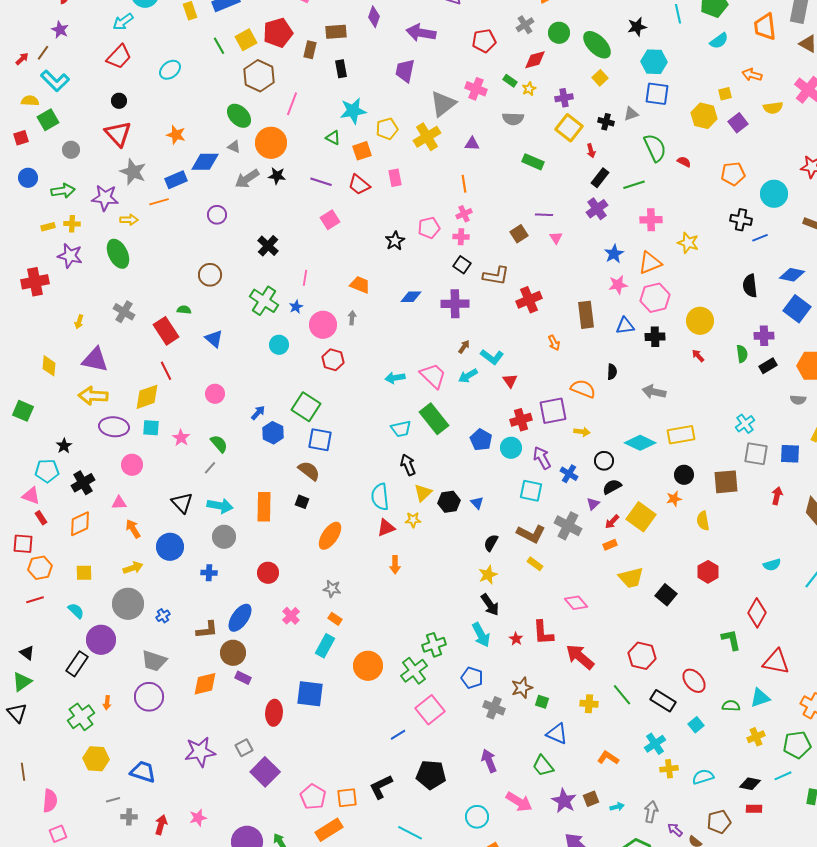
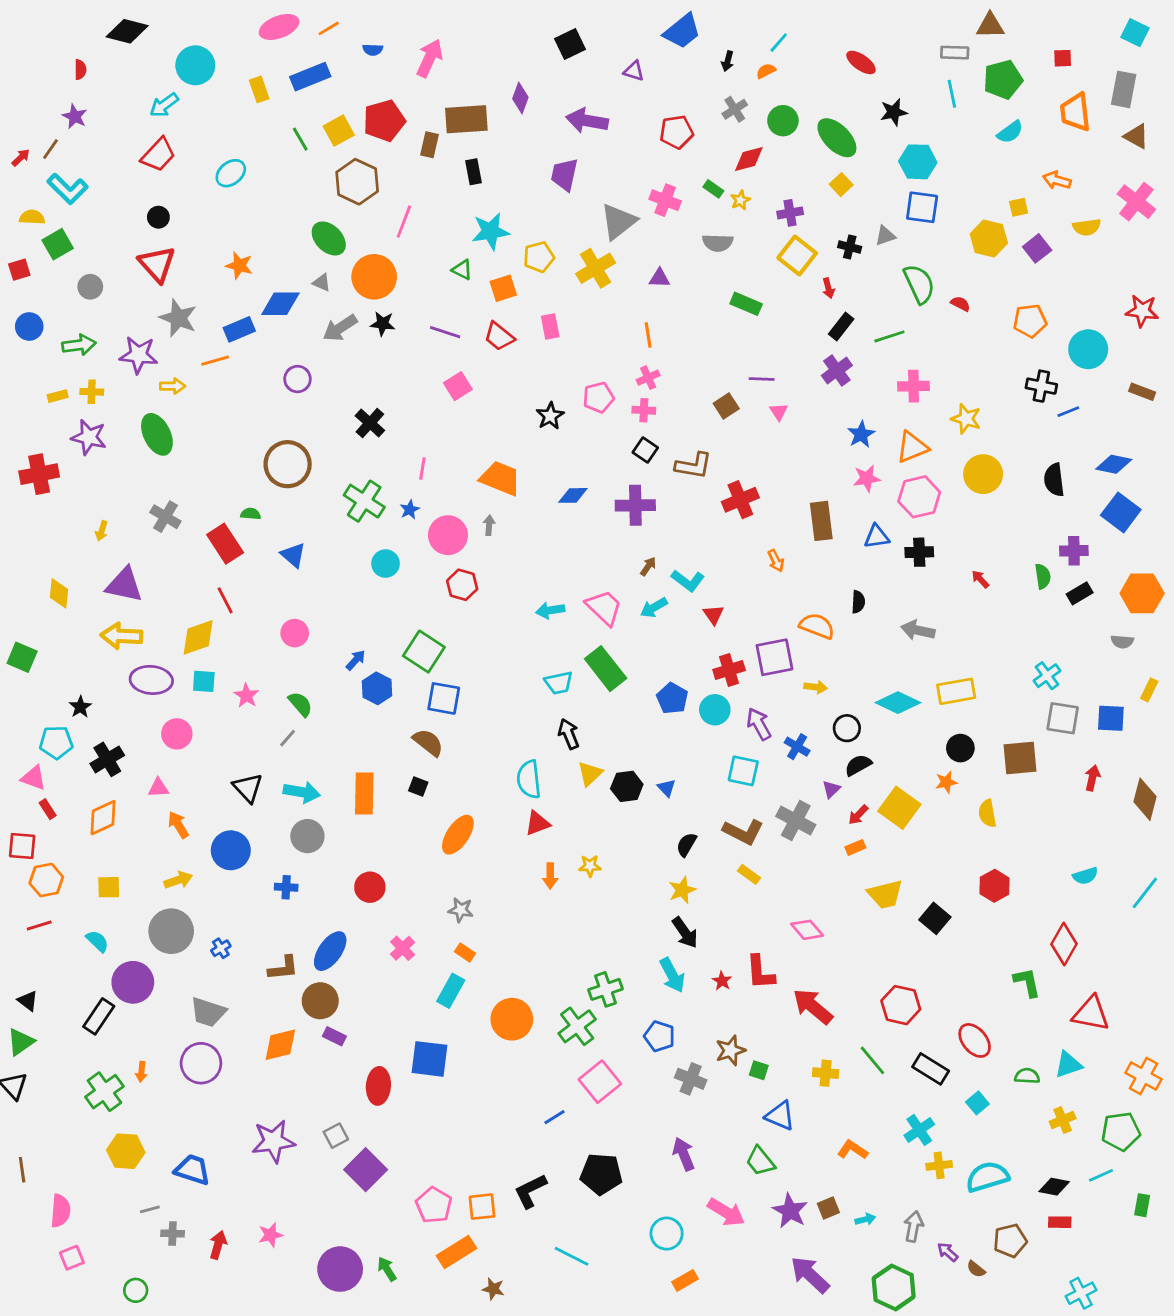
brown rectangle: (336, 32) -> (466, 119), size x1.4
brown circle: (210, 275) -> (288, 464), size x1.4
orange trapezoid: (360, 285) -> (500, 478), size x1.4
yellow circle: (700, 321) -> (983, 474), moved
yellow star: (413, 520) -> (590, 866), moved
cyan semicircle: (703, 777) -> (987, 1177), size x1.4

